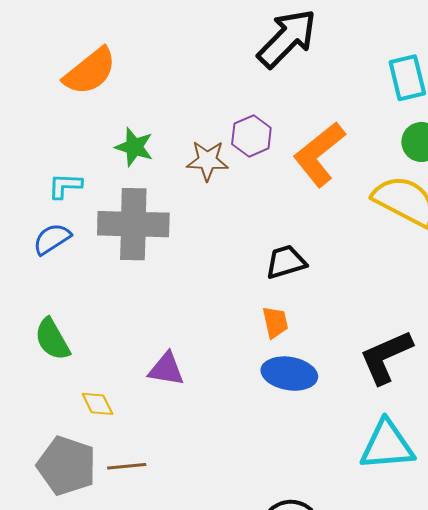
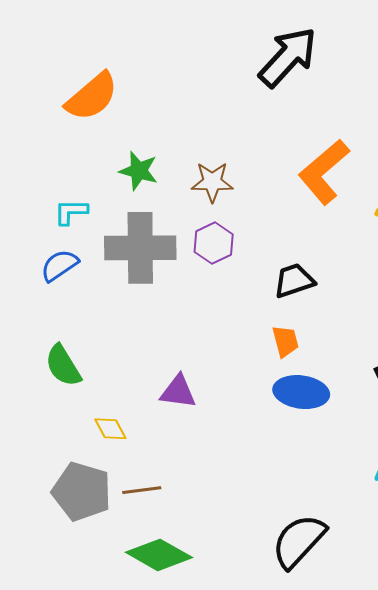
purple hexagon: (251, 136) -> (214, 243), moved

